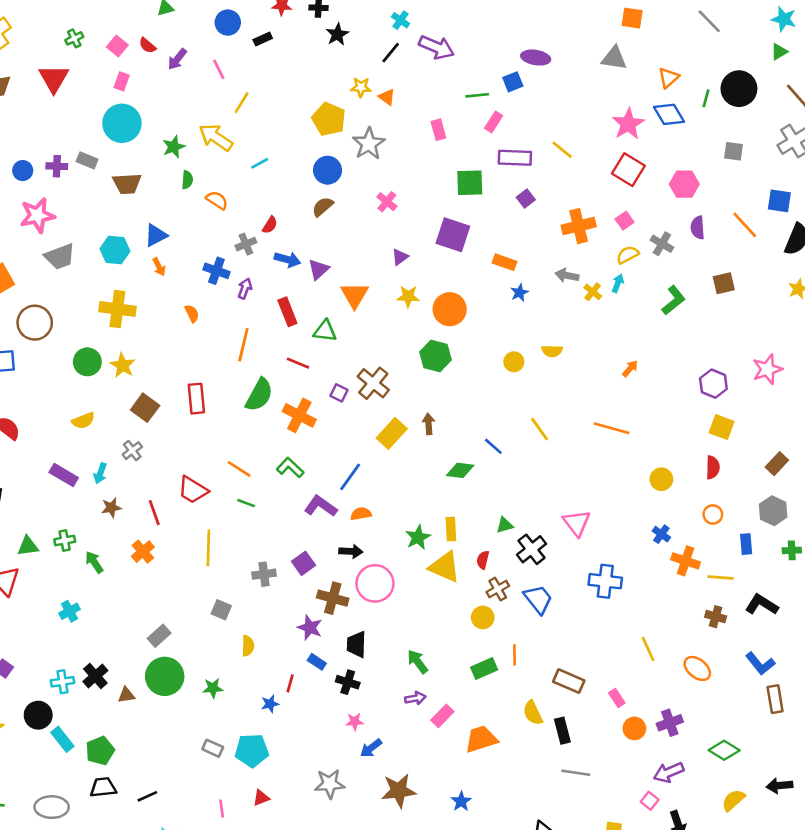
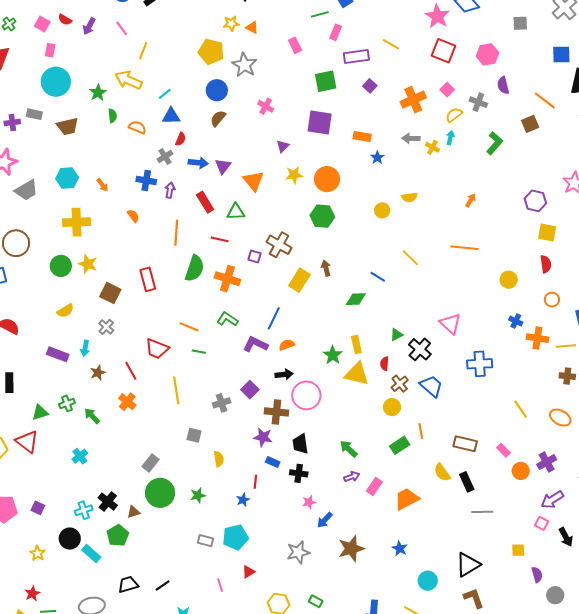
orange line: (745, 225) -> (545, 100), moved
blue triangle: (156, 235) -> (171, 116), moved, turned 36
green pentagon: (100, 751) -> (118, 535), moved

